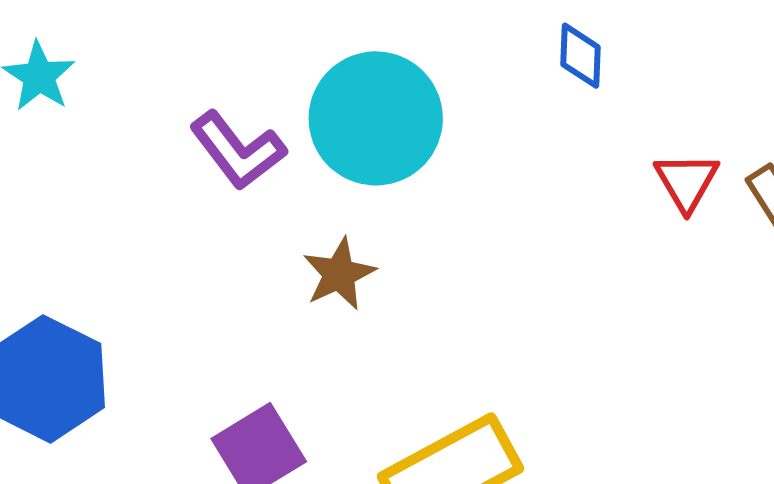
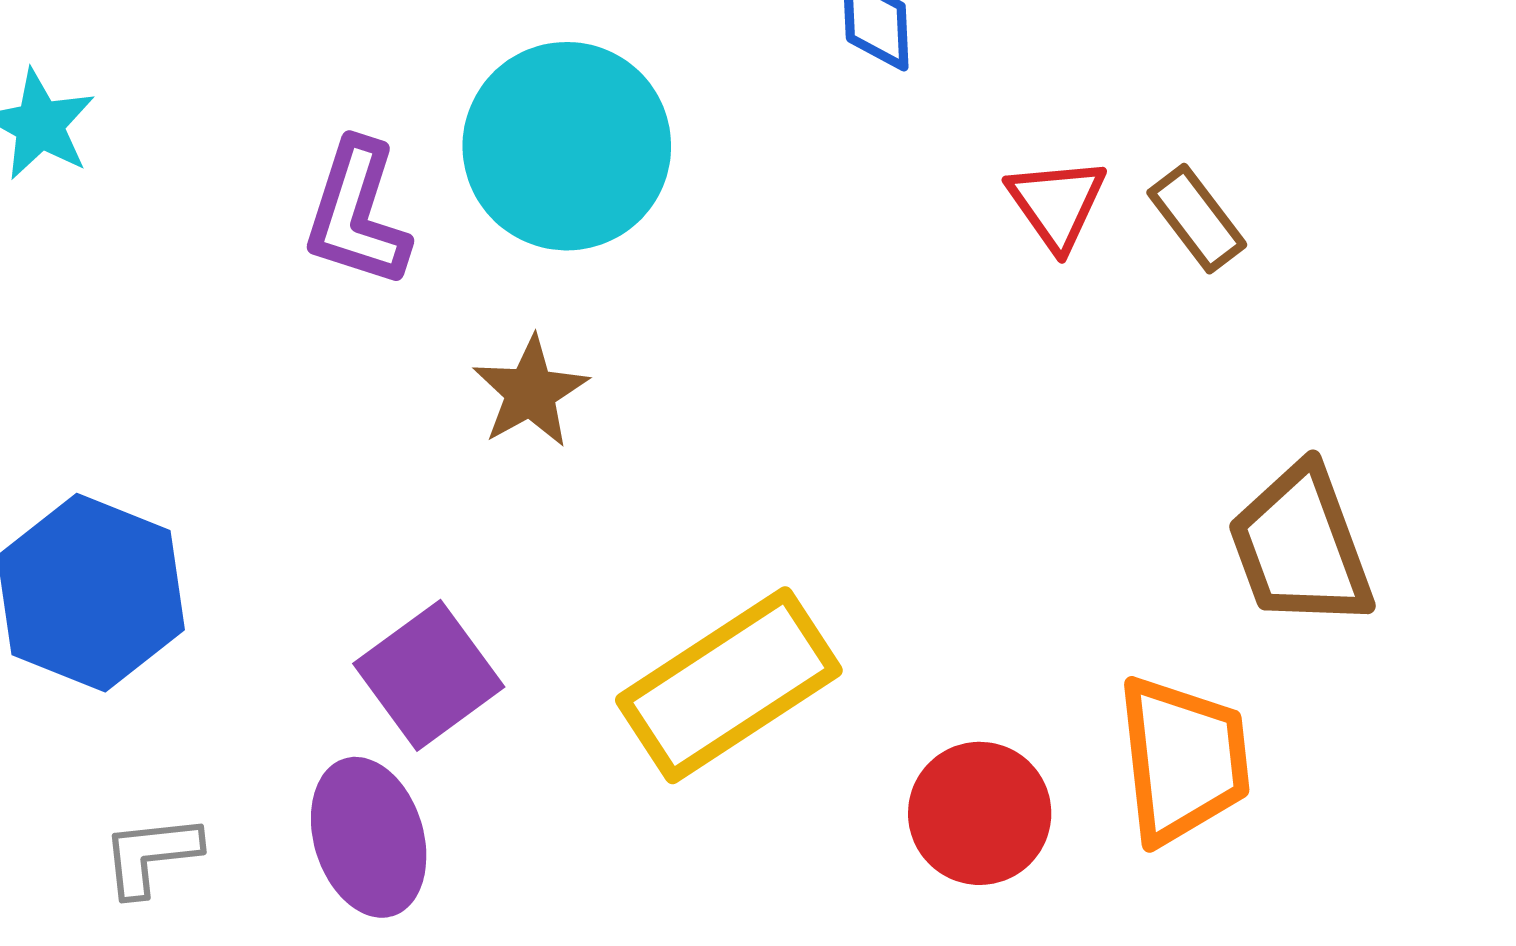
purple L-shape: (238, 150) -> (357, 214), turned 60

